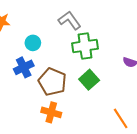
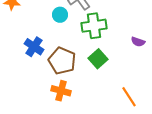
cyan circle: (33, 43) -> (60, 15), moved
blue cross: (24, 67) -> (34, 47), turned -30

